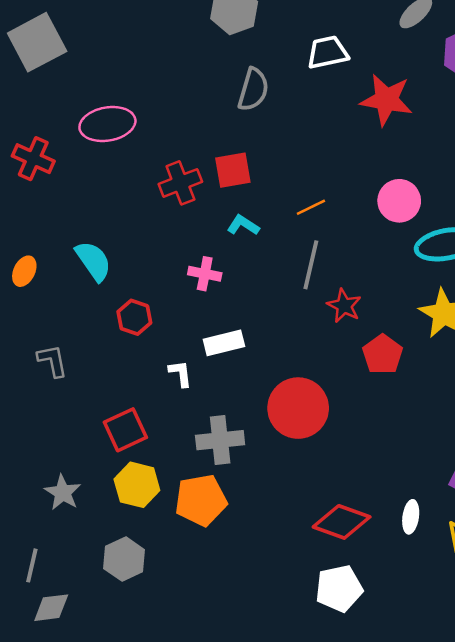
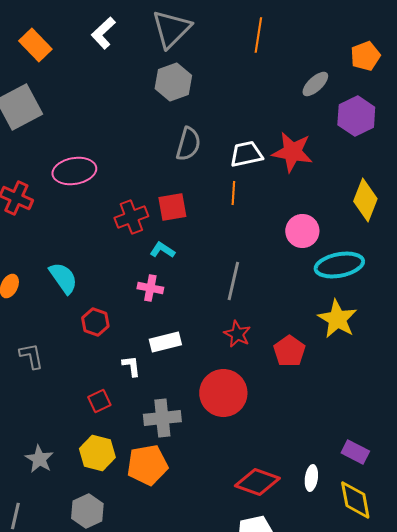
white trapezoid: (328, 52) -> (246, 154), moved
orange line: (311, 207) -> (233, 193), moved, turned -60
cyan L-shape: (243, 225) -> (162, 250), moved
red star: (344, 306) -> (237, 334), moved
red square: (125, 430) -> (99, 401), moved, size x0.7

